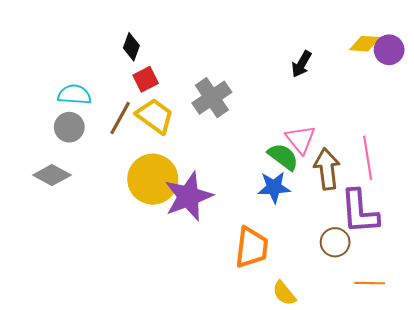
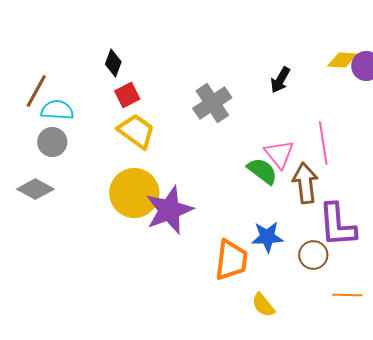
gray cross: (212, 98) -> (212, 103), moved
brown line: (120, 118) -> (36, 91), moved
pink line: (368, 158) -> (323, 143), moved
blue star: (274, 187) -> (267, 237), moved

